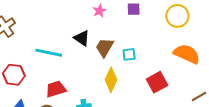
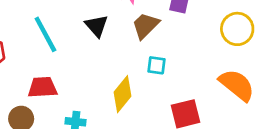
brown trapezoid: (105, 47) -> (145, 26), moved
cyan line: (49, 53) -> (45, 34), turned 36

